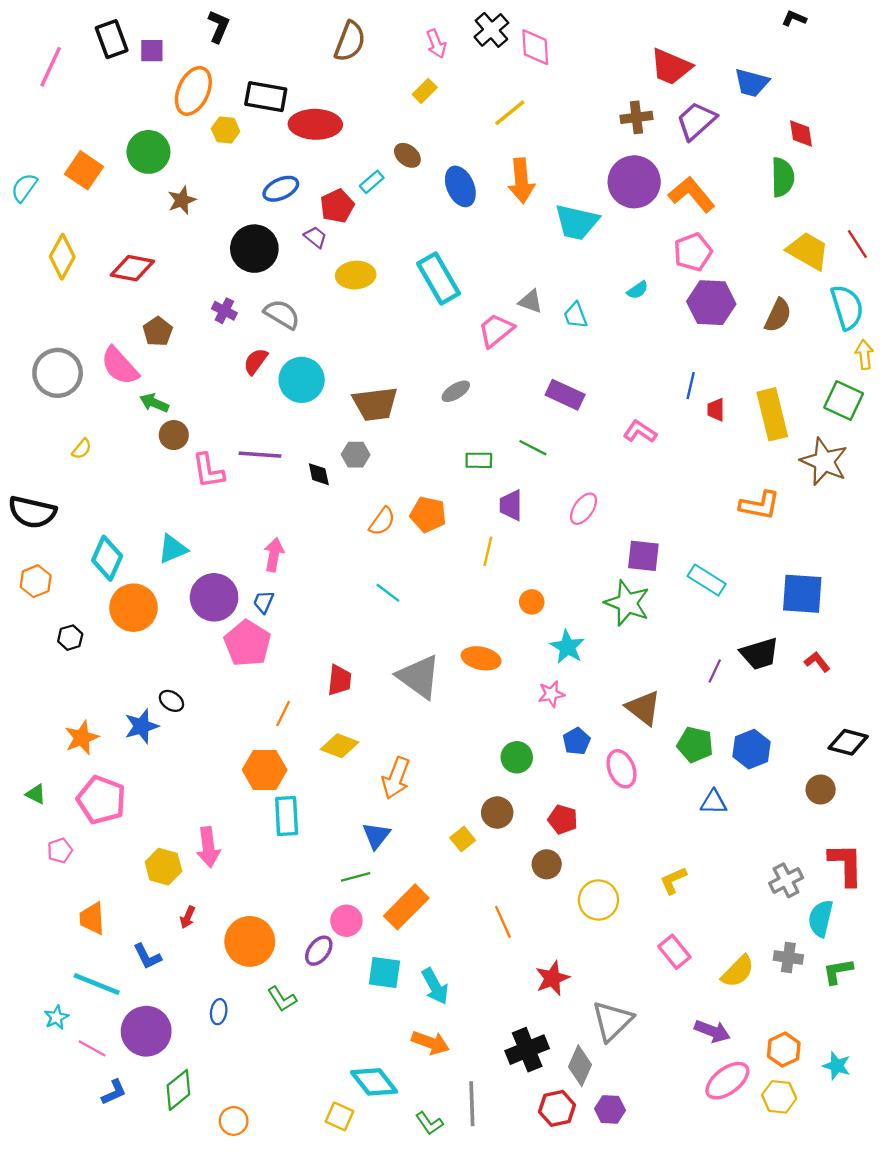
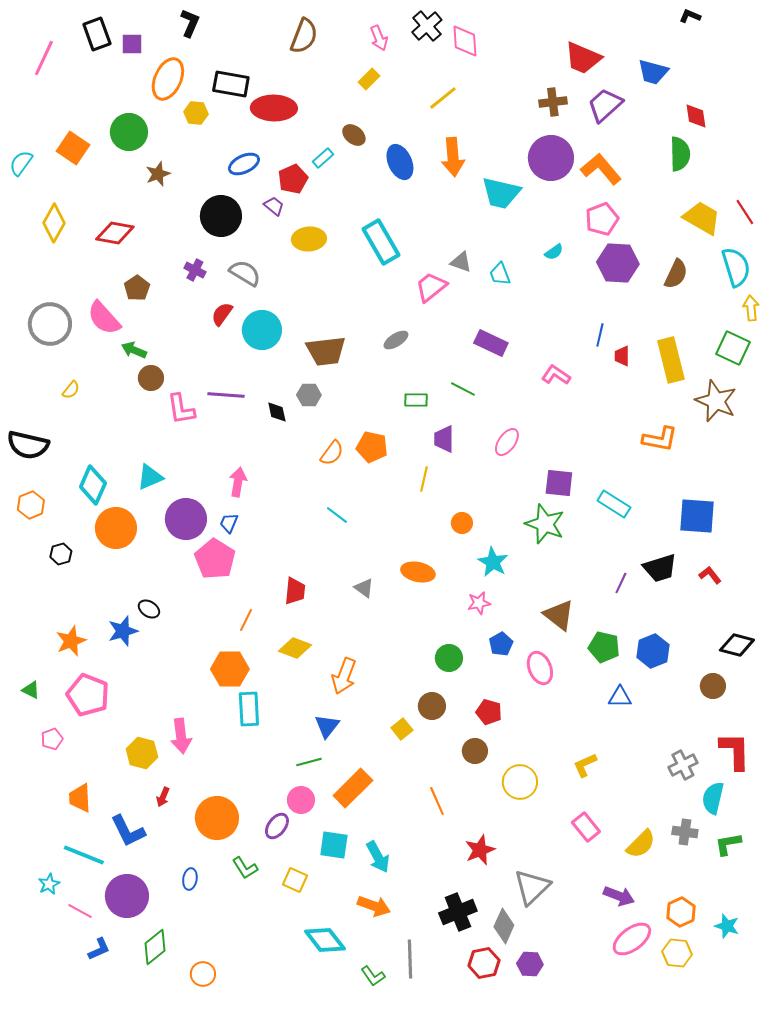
gray triangle: (419, 677) -> (364, 588), size x0.5
blue L-shape: (147, 956) -> (128, 831), size x1.4
yellow square: (340, 1116) -> (295, 880), moved

